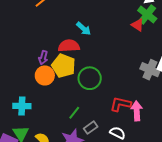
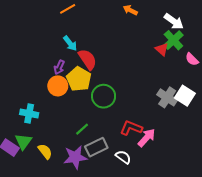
cyan arrow: (84, 29) -> (70, 43), moved
red semicircle: (69, 46) -> (88, 59), turned 50
pink arrow: (137, 111) -> (147, 138), turned 36
gray rectangle: (91, 128) -> (96, 147), size x1.5

